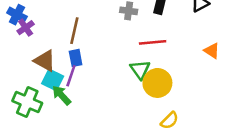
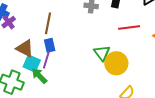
red line: (153, 42) -> (129, 27), moved

